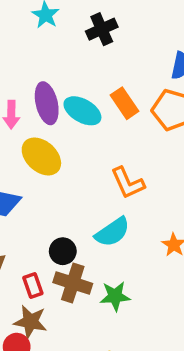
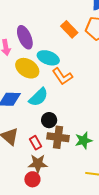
cyan ellipse: (82, 111) -> (48, 58), moved
orange L-shape: (128, 183) -> (62, 76), moved
cyan semicircle: (112, 232) -> (38, 97), moved

